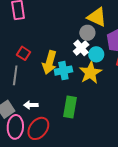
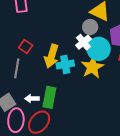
cyan circle: (96, 54) -> (99, 49), size x1.5
green rectangle: (70, 107) -> (49, 97), moved

